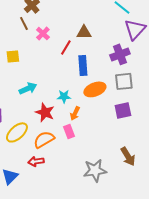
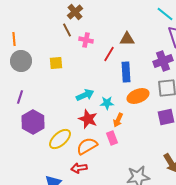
pink cross: (43, 33) -> (86, 40), turned -32
cyan arrow: (28, 88) -> (85, 95), moved

